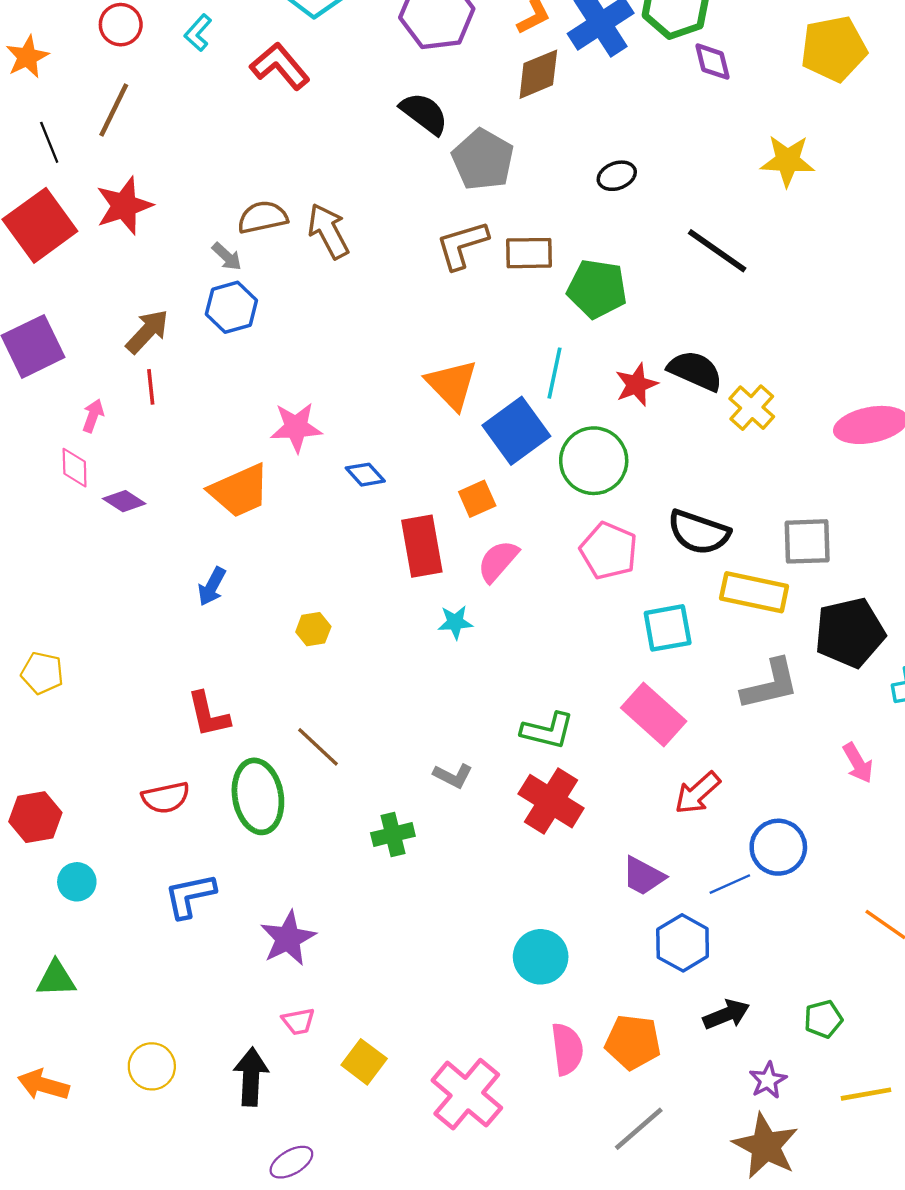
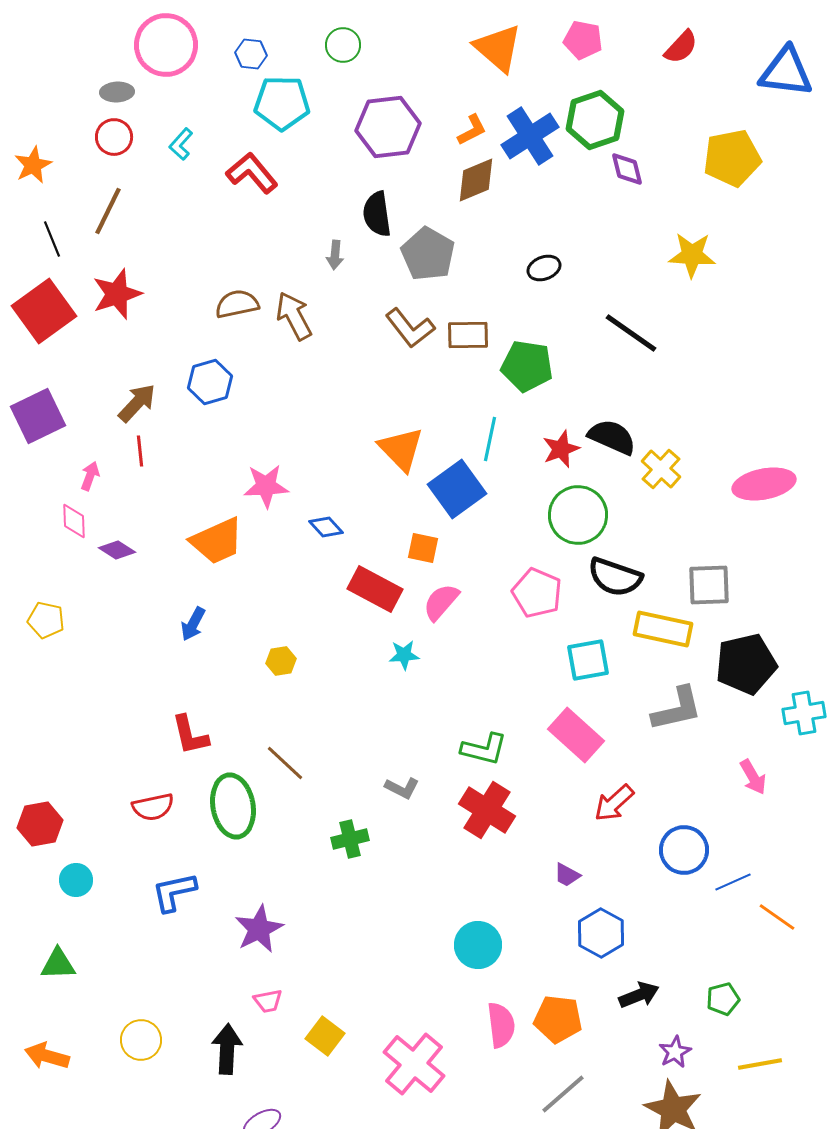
black semicircle: (424, 113) -> (377, 214), turned -135
brown L-shape: (462, 245) -> (410, 328), turned -111
gray arrow: (227, 256) -> (335, 255), moved, turned 52
green circle: (594, 461) -> (578, 515), moved
orange square: (477, 499) -> (423, 548), turned 36
red rectangle: (422, 546) -> (375, 589), turned -52
yellow pentagon: (42, 673) -> (46, 620), moved
purple trapezoid: (643, 876) -> (567, 875), size x0.7
blue line: (730, 884) -> (733, 882), moved

